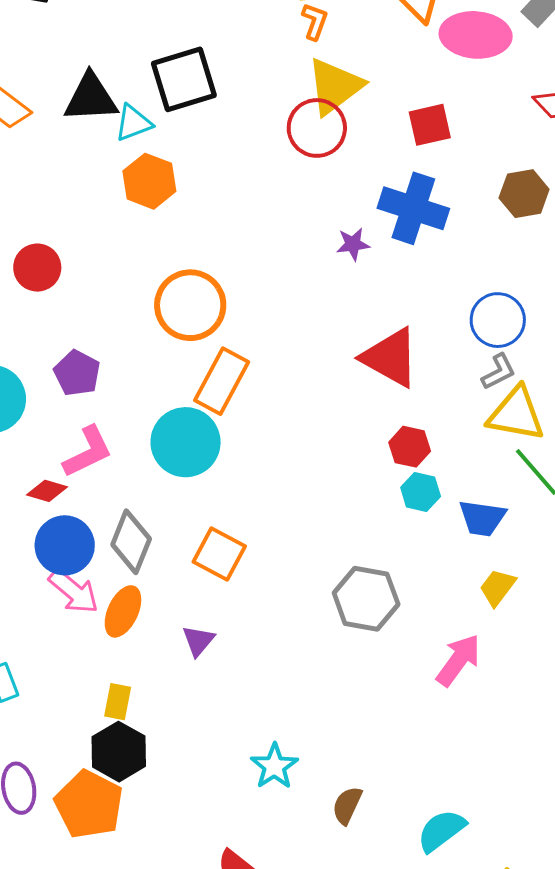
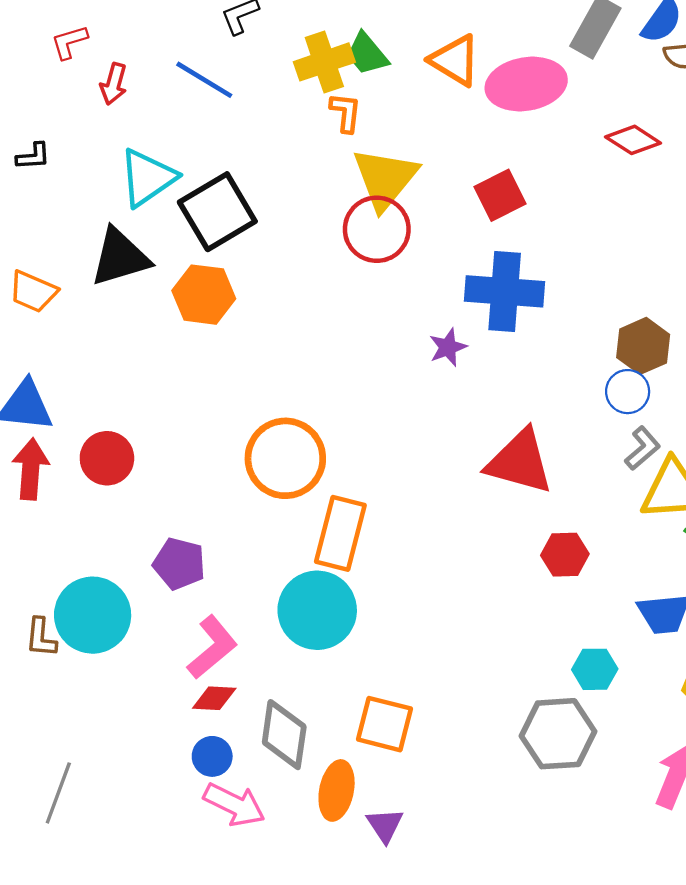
cyan triangle: (133, 123) -> (148, 178), moved, size x1.4
orange hexagon: (149, 181) -> (204, 295), moved
brown hexagon: (524, 194) -> (643, 346), moved
blue circle: (498, 320) -> (628, 392), size x0.7
red diamond: (47, 491) -> (214, 698), moved
cyan hexagon: (421, 492) -> (595, 669), moved
blue circle: (65, 545) -> (212, 756), size x0.6
orange ellipse: (123, 611) -> (337, 790), moved

